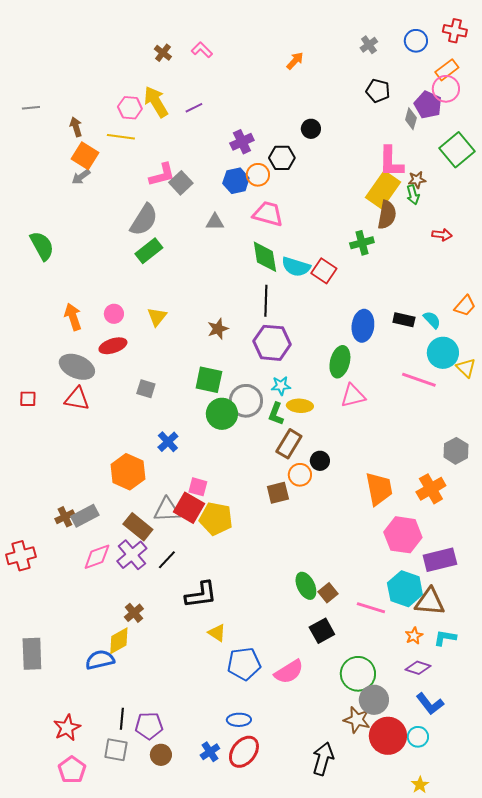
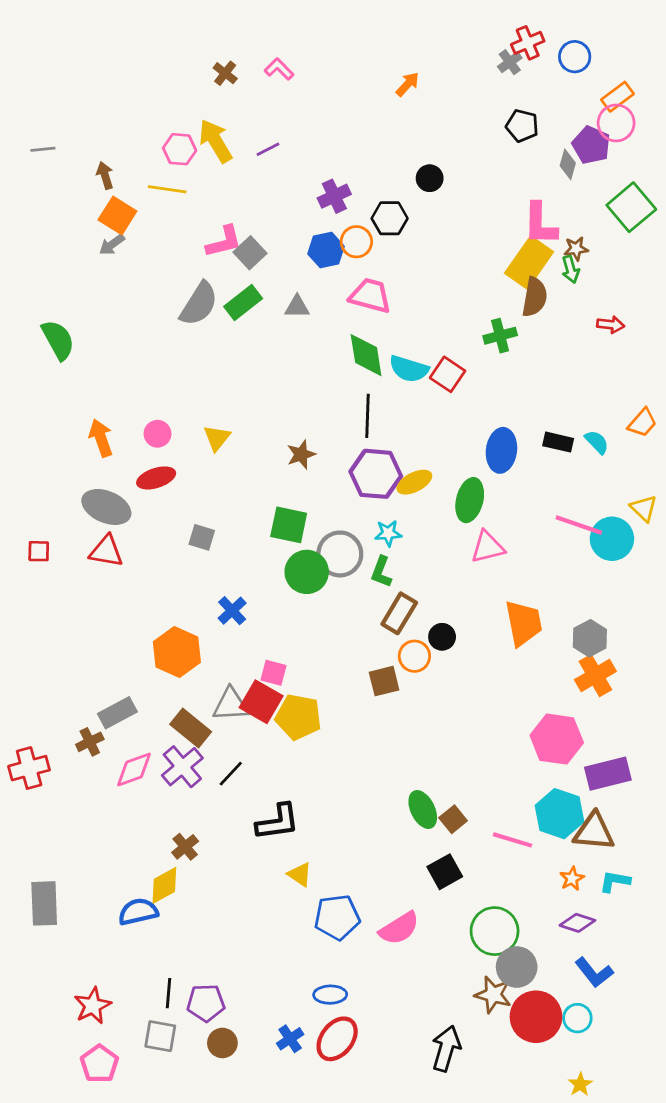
red cross: (455, 31) -> (528, 43), moved, turned -35
green rectangle: (149, 251) -> (243, 303), moved
cyan circle: (443, 353) -> (612, 539), moved
yellow ellipse: (300, 406) -> (414, 482), moved, turned -30
gray hexagon: (456, 451) -> (590, 638), moved
orange trapezoid: (379, 489) -> (524, 623), moved
brown cross: (65, 517) -> (90, 742), moved

